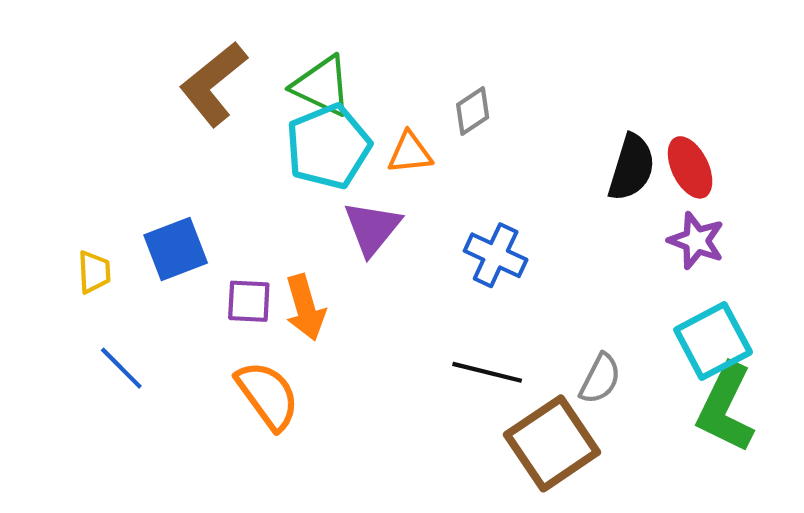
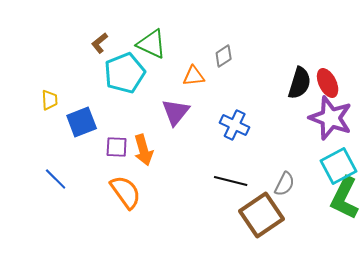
brown L-shape: (213, 84) -> (100, 43), size x0.5
cyan pentagon: (328, 147) -> (125, 73), moved
purple star: (696, 241) -> (331, 118), size x1.6
yellow trapezoid: (94, 272) -> (50, 100), moved

